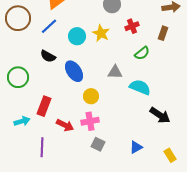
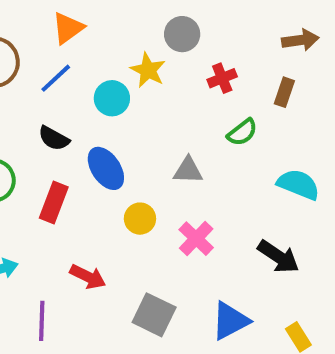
yellow star: (101, 33) -> (148, 70), moved
cyan semicircle: (140, 87) -> (298, 184), moved
red rectangle: (44, 106) -> (54, 203), moved
pink cross: (90, 121) -> (196, 239), moved, turned -36
gray square: (98, 144) -> (154, 315), size x1.5
blue triangle: (136, 147) -> (230, 321), size x1.5

